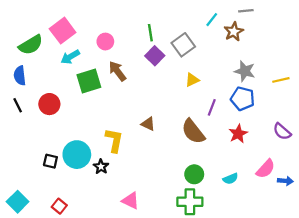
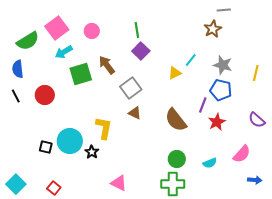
cyan line: (212, 20) -> (191, 60), moved
pink circle: (105, 42) -> (92, 31), moved
gray square: (183, 45) -> (131, 88), moved
yellow line: (281, 80) -> (256, 73), turned -63
purple line: (212, 107) -> (203, 105), moved
blue arrow: (285, 181) -> (255, 180), moved

